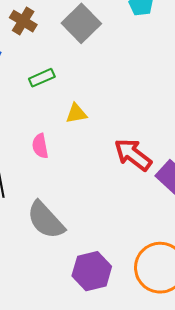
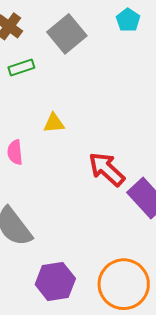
green rectangle: (42, 78) -> (21, 68), moved

